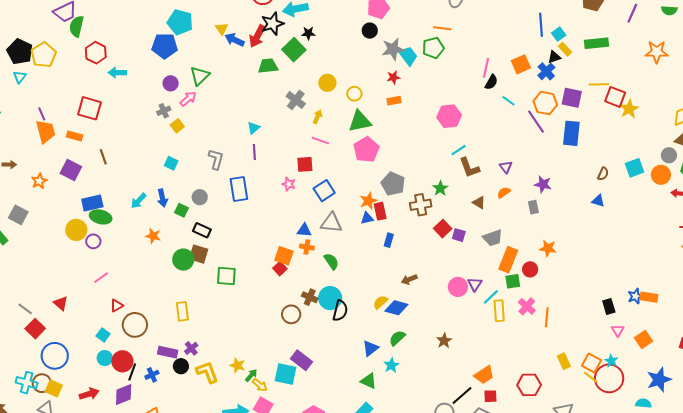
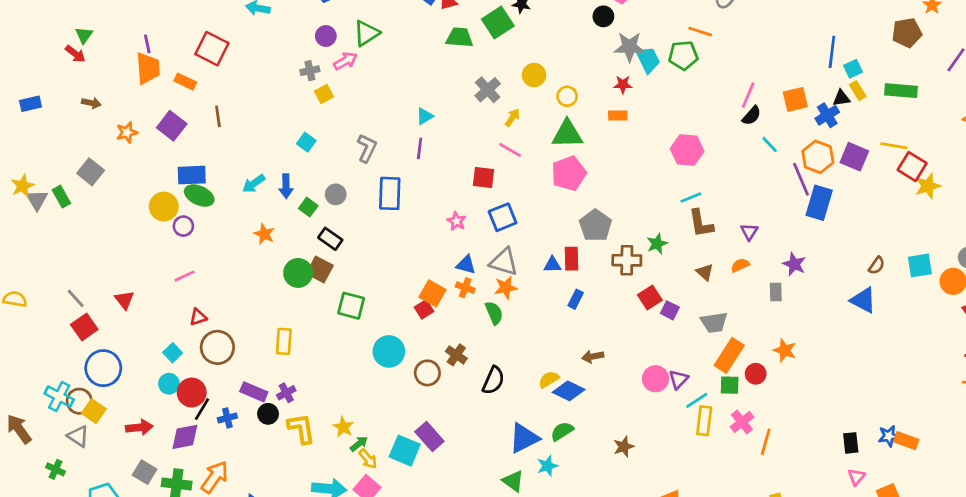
blue rectangle: (571, 133) -> (819, 203), moved
pink star: (289, 184) -> (456, 221), moved
orange star: (368, 201) -> (506, 288), moved
blue triangle: (598, 201) -> (863, 300), size x1.5
cyan circle: (330, 298) -> (389, 351), moved
blue triangle: (370, 348) -> (524, 438), size x1.4

